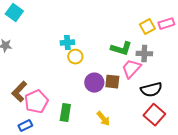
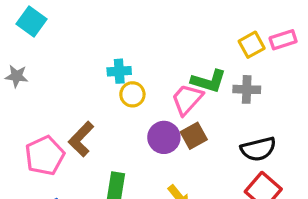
pink trapezoid: (131, 69) -> (187, 99), moved
brown square: (112, 82) -> (194, 136), turned -35
brown L-shape: (19, 92) -> (81, 139), moved
pink pentagon: (36, 102) -> (45, 156), moved

